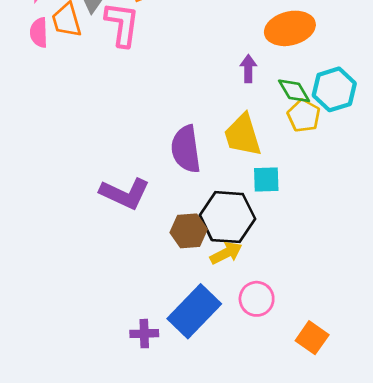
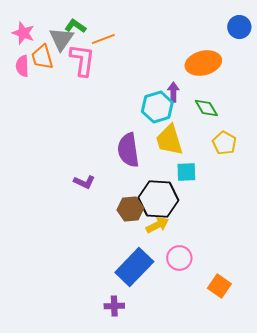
cyan hexagon: (334, 89) -> (157, 107), moved
yellow pentagon: (304, 116) -> (224, 143), moved
purple L-shape: (125, 193) -> (84, 182), size x0.6
purple cross: (144, 334) -> (114, 306), moved

